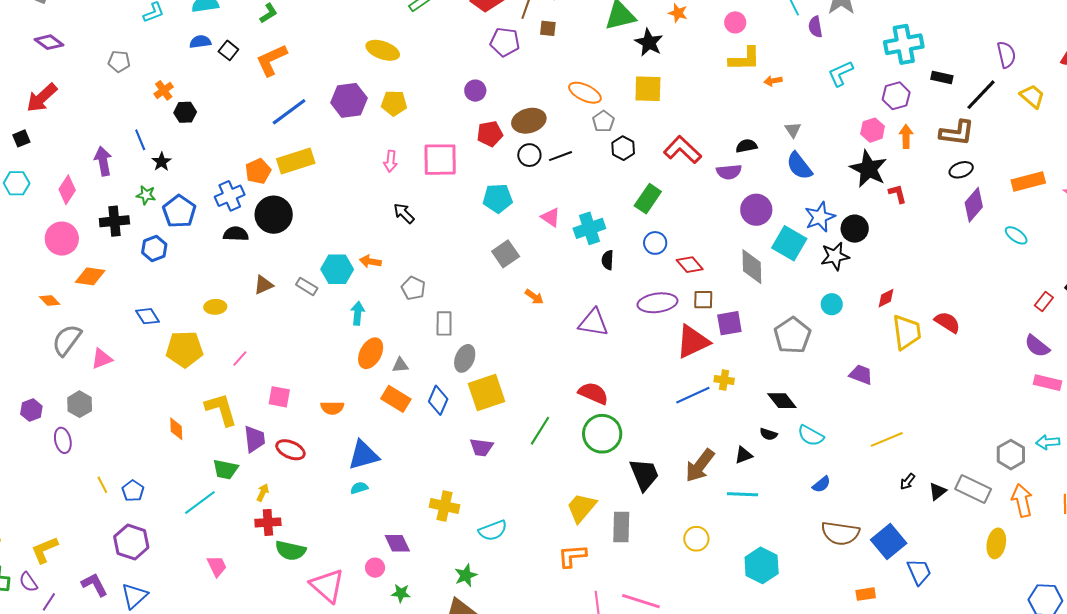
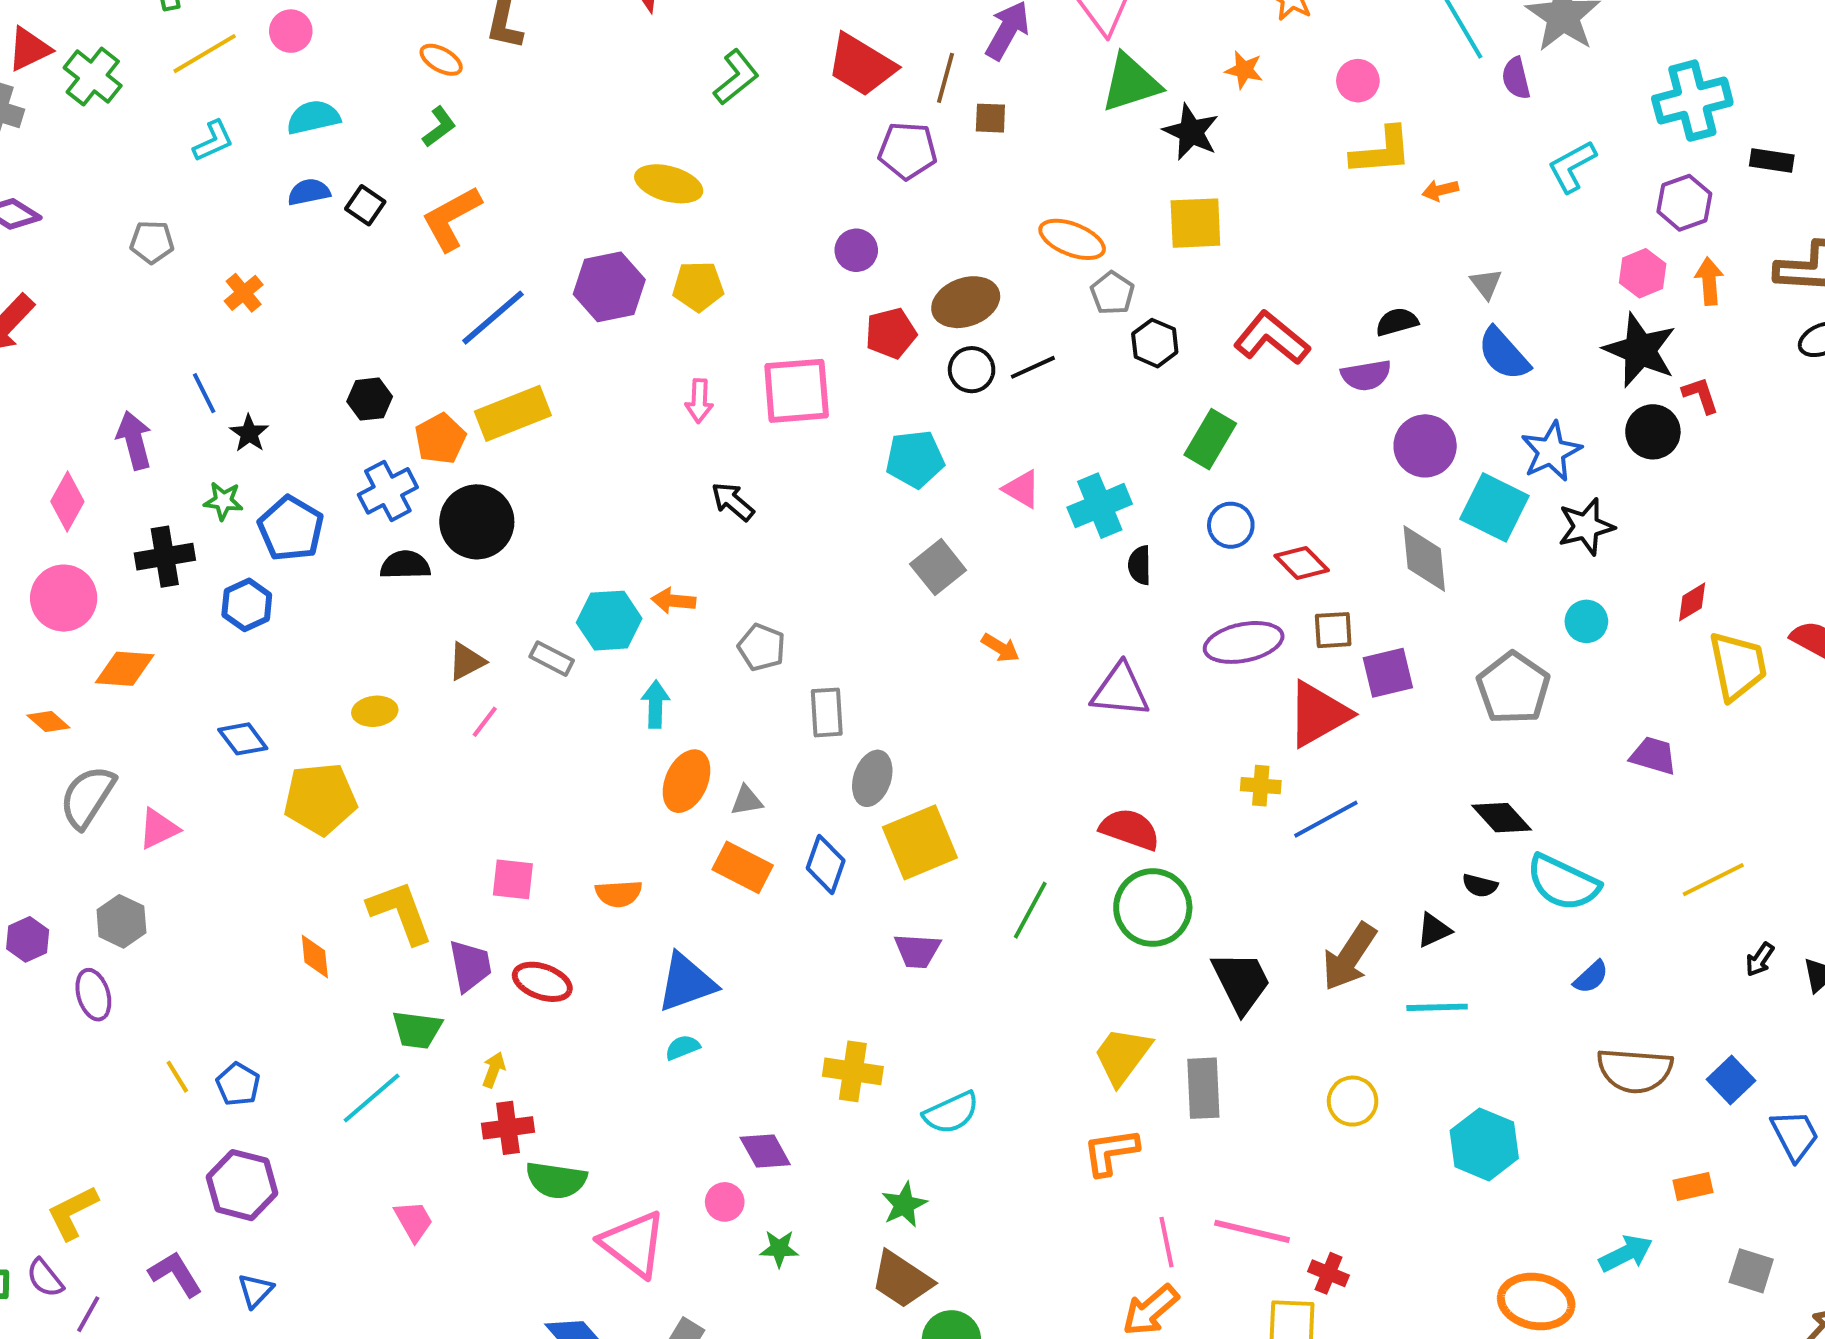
black hexagon: (185, 112) -> (370, 399), moved
black circle: (855, 229) -> (1653, 432), moved
pink line: (240, 358) -> (485, 722), moved
yellow cross: (724, 380) -> (1261, 786), moved
cyan semicircle: (811, 436) -> (1563, 883), size x1.4
blue square: (889, 542) -> (1731, 1080), size x0.7
blue triangle: (134, 596) -> (255, 1291), size x0.7

